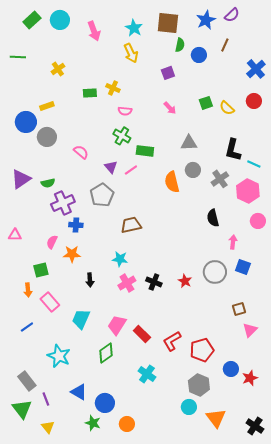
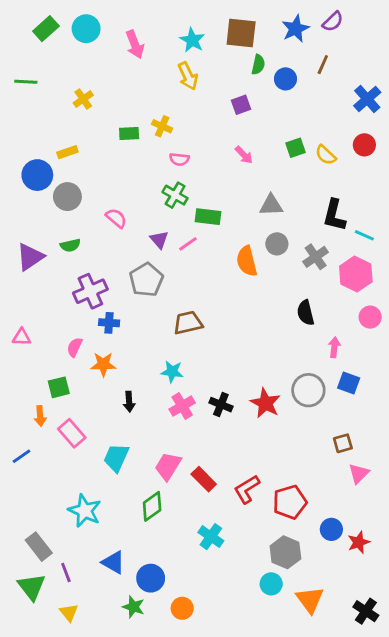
green semicircle: (48, 183) -> (70, 245), moved
red star: (185, 281) -> (265, 403), size x1.5
blue line: (27, 327) -> (22, 456), moved

